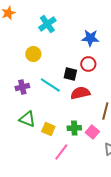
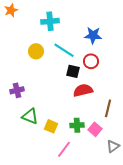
cyan cross: (47, 24) -> (50, 21), turned 30
cyan line: (50, 85) -> (64, 50), moved
purple cross: (22, 87) -> (17, 90), moved

